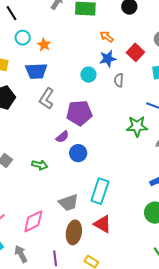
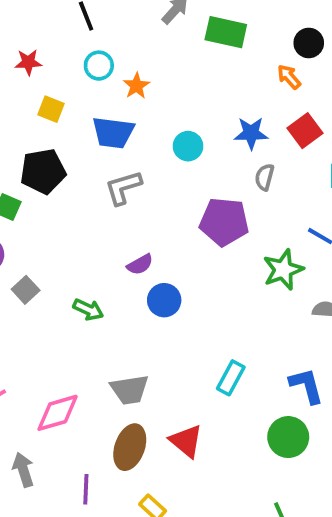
orange arrow: (107, 37) -> (289, 77), moved
cyan circle: (88, 75) -> (188, 146), moved
gray L-shape: (47, 99) -> (123, 188), turned 30
purple pentagon: (79, 113) -> (224, 222), moved
green star: (137, 126) -> (283, 270), turned -30
cyan rectangle: (100, 191) -> (231, 378), moved, size x0.7

